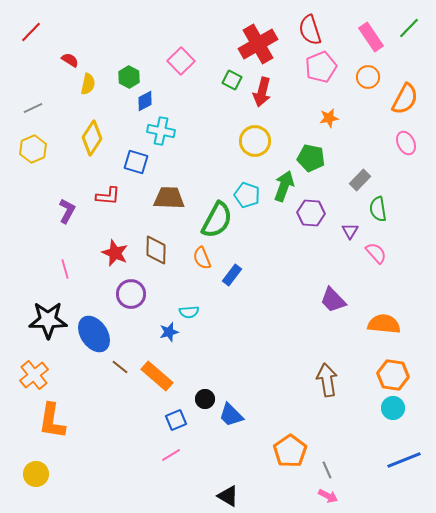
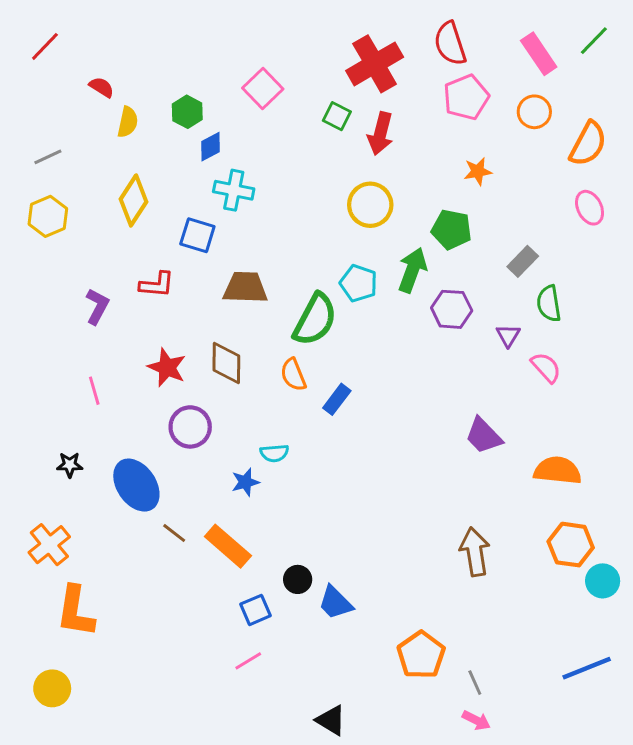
black star: (48, 320) -> (70, 465), size x0.5
cyan circle: (393, 408) -> (603, 581), moved

